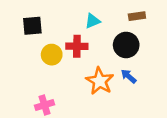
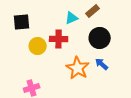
brown rectangle: (137, 16) -> (93, 11), moved, turned -32

